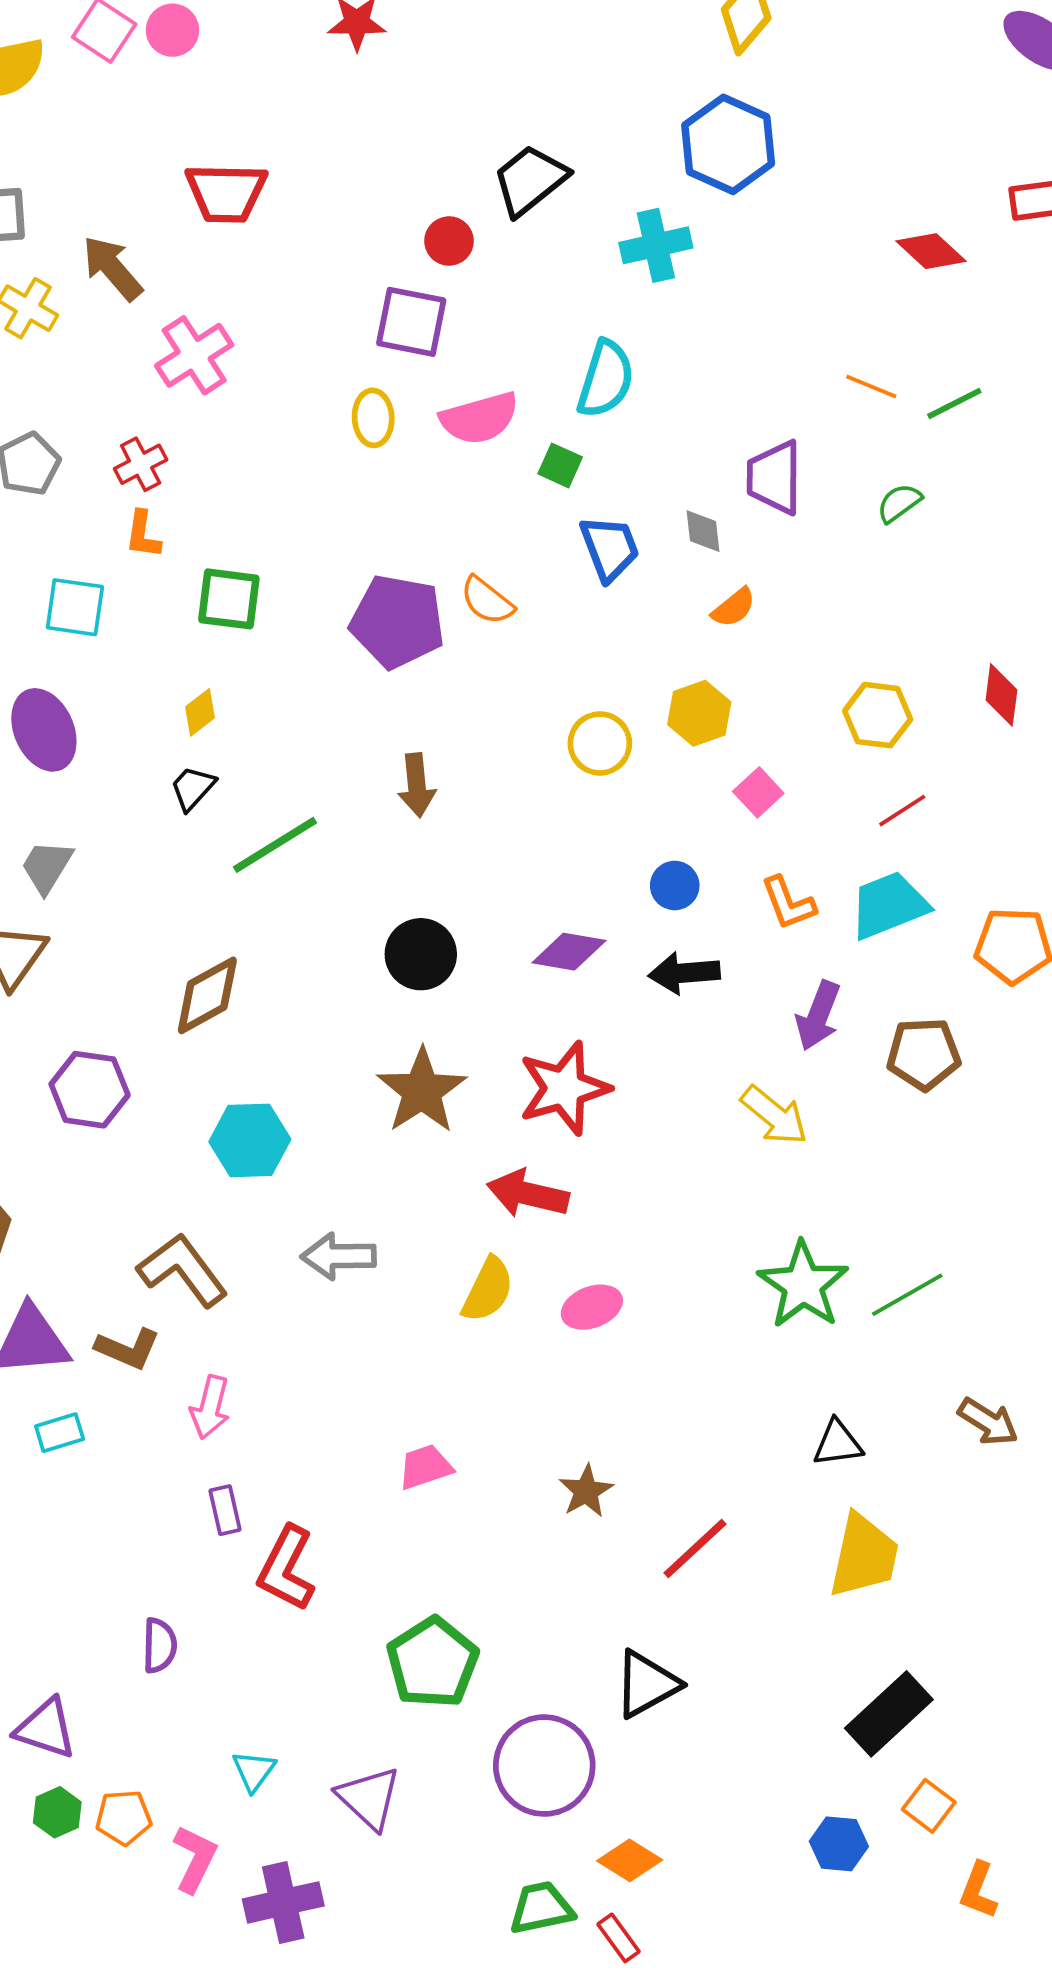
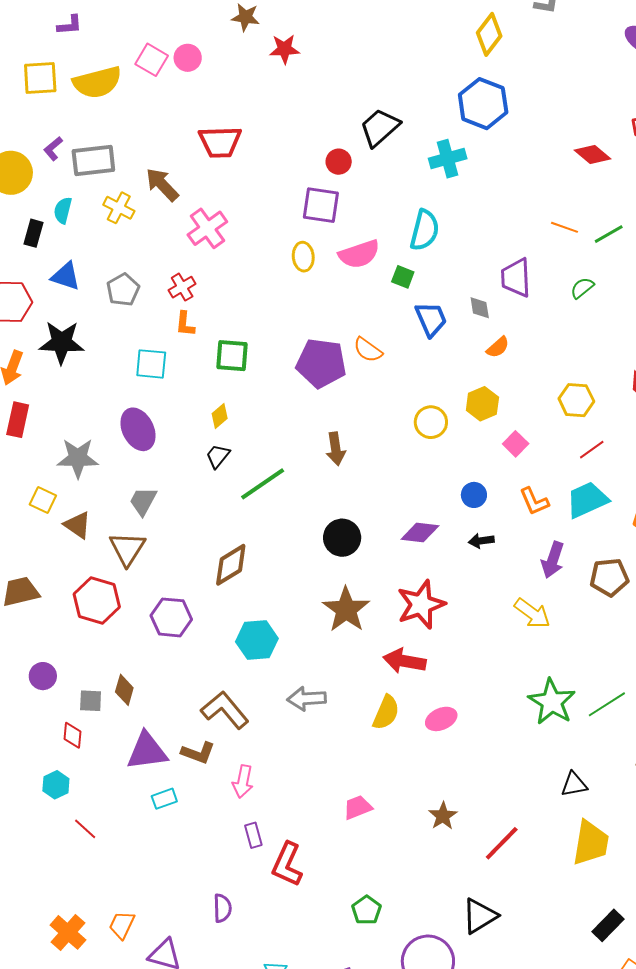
black arrow: (684, 973) -> (481, 541), size x0.7
green pentagon: (433, 1663) -> (367, 910), size x0.6
black rectangle: (889, 1714) -> (608, 925), size x0.7

